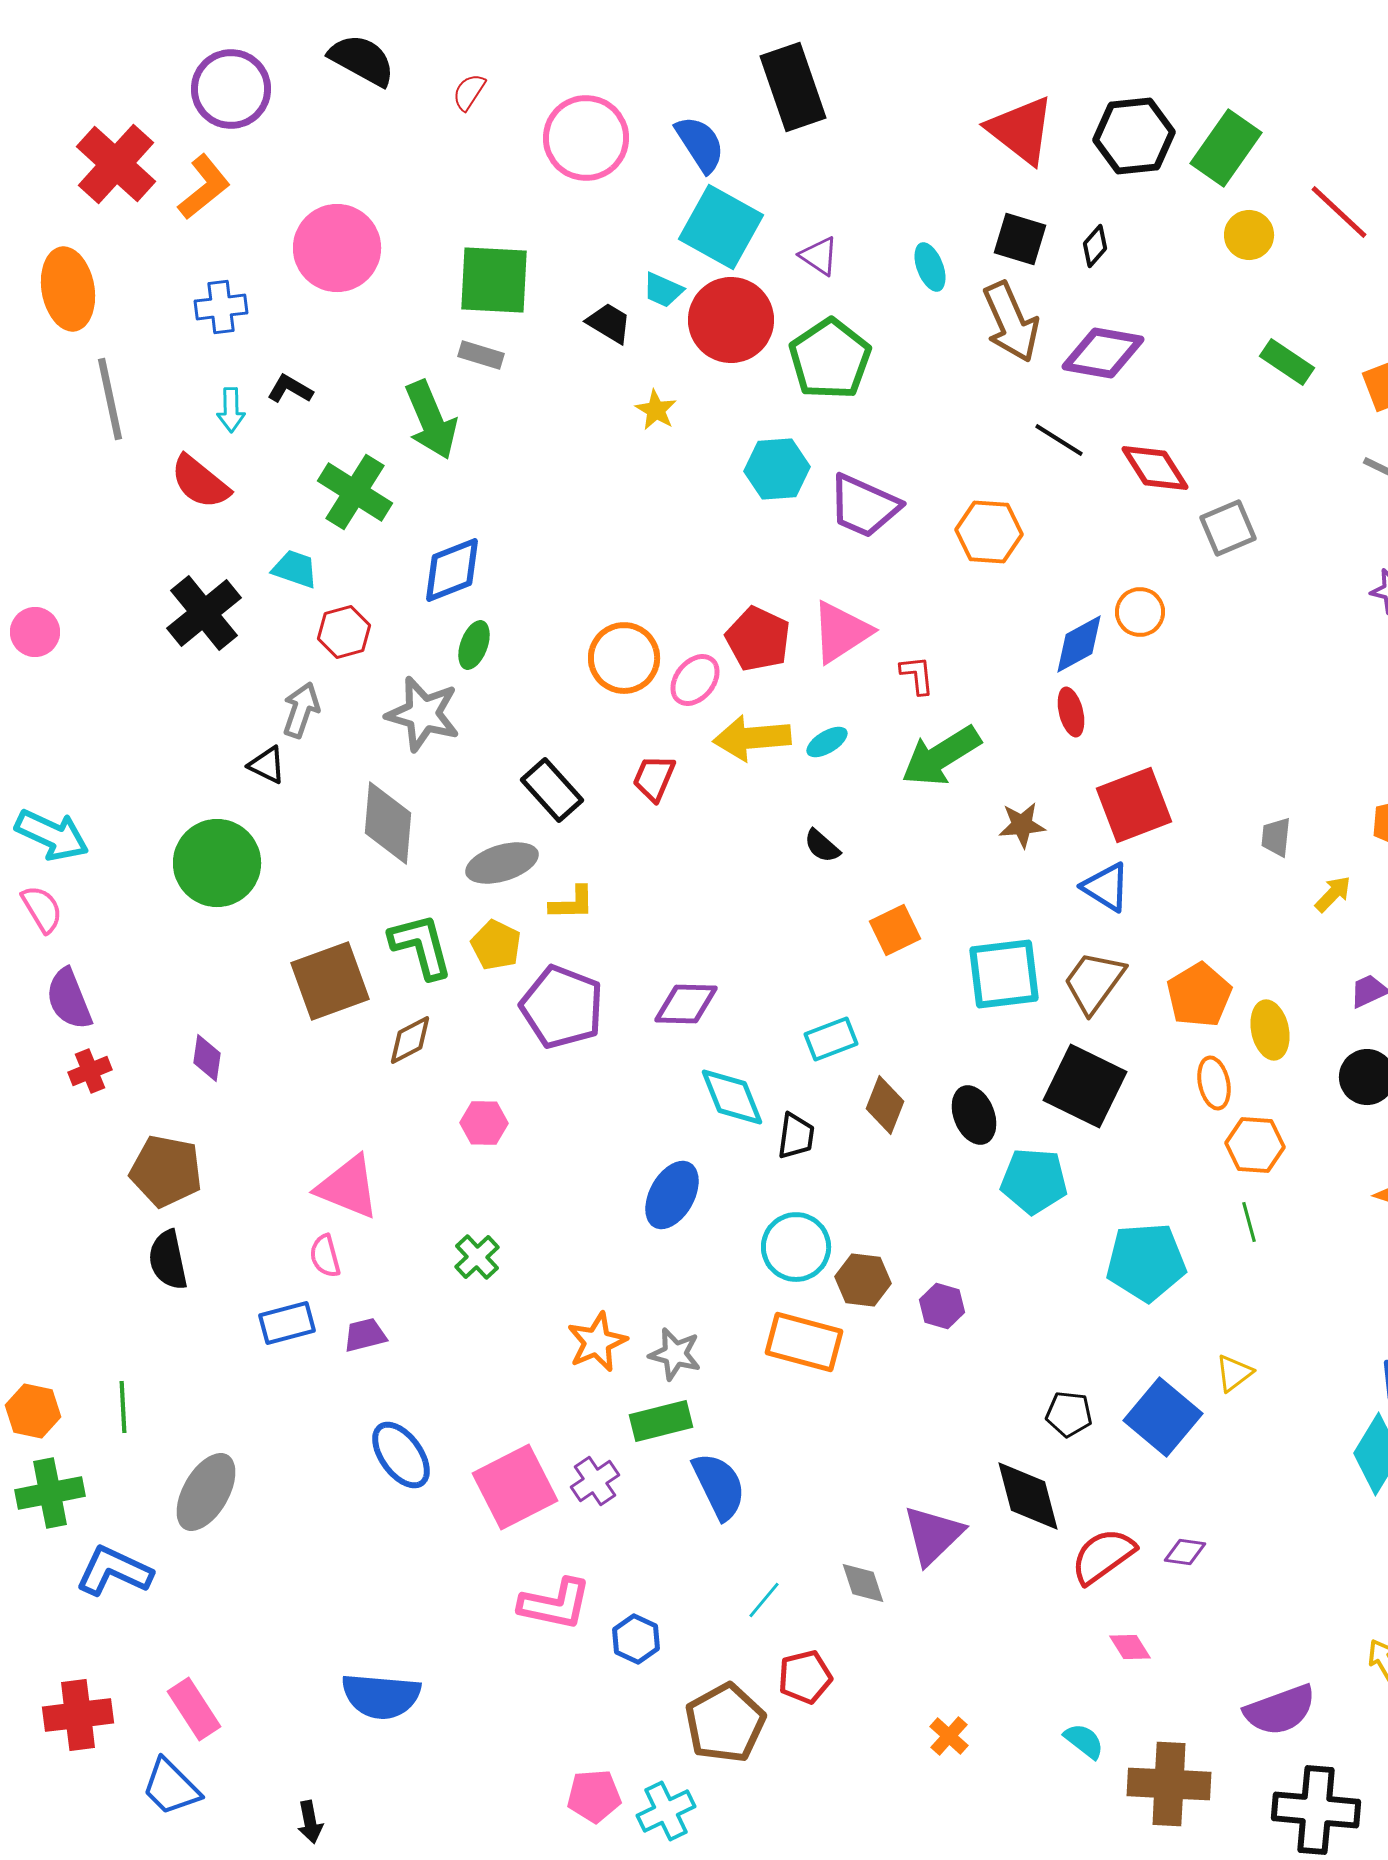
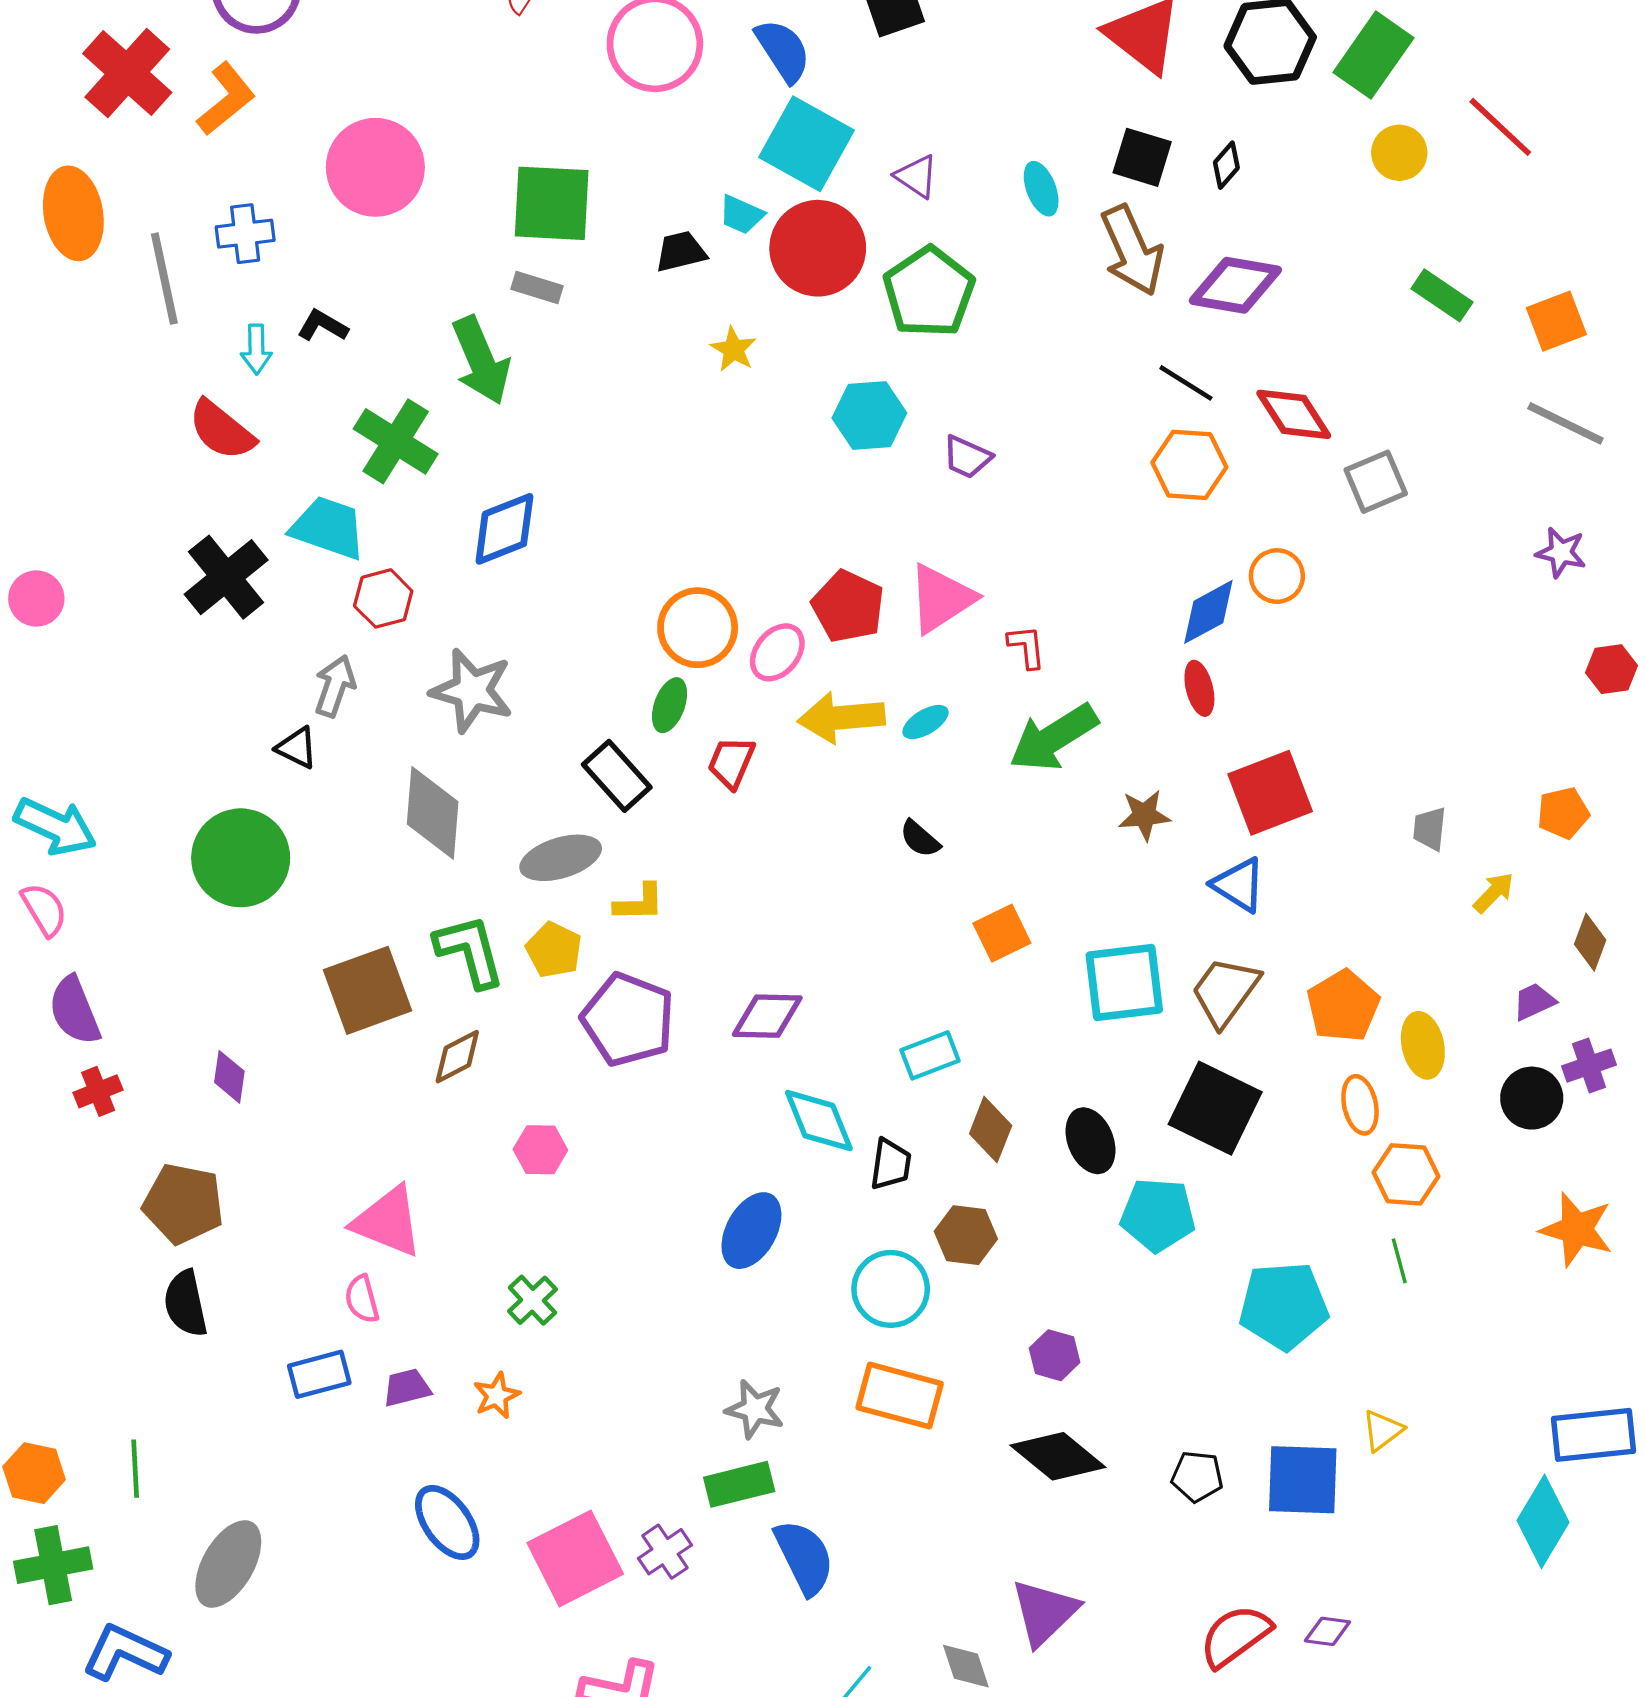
black trapezoid: (609, 323) -> (681, 252), turned -45
gray line: (110, 399) -> (164, 279), moved
purple trapezoid: (864, 506) -> (967, 457), size x0.6
orange hexagon: (989, 532) -> (1189, 465), moved
cyan trapezoid: (295, 569) -> (328, 528), size x1.5
green ellipse: (474, 645) -> (670, 705), moved
brown hexagon: (863, 1280) -> (966, 1235), moved
orange star: (597, 1342) -> (497, 1396), moved, size x0.7
blue square: (1163, 1417) -> (1303, 1480), turned -38
black diamond: (1028, 1496) -> (1058, 1456), moved, turned -36

